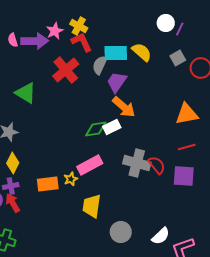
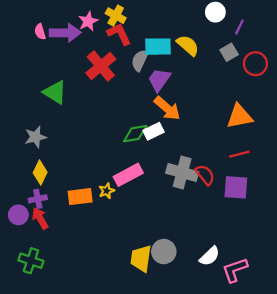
purple line: (180, 29) -> (239, 27), moved
yellow trapezoid: (92, 206) -> (141, 258), moved

